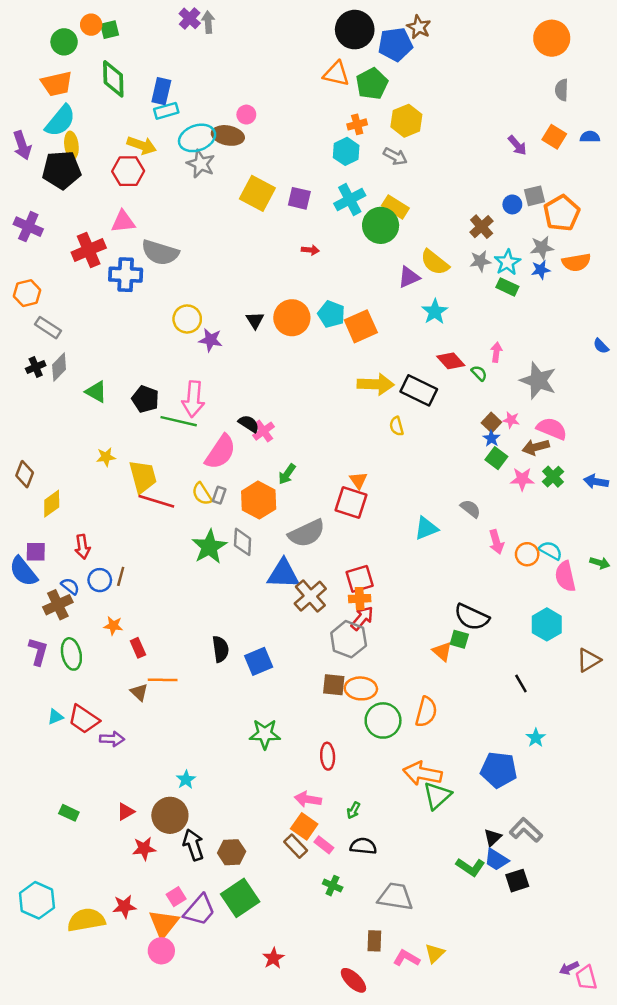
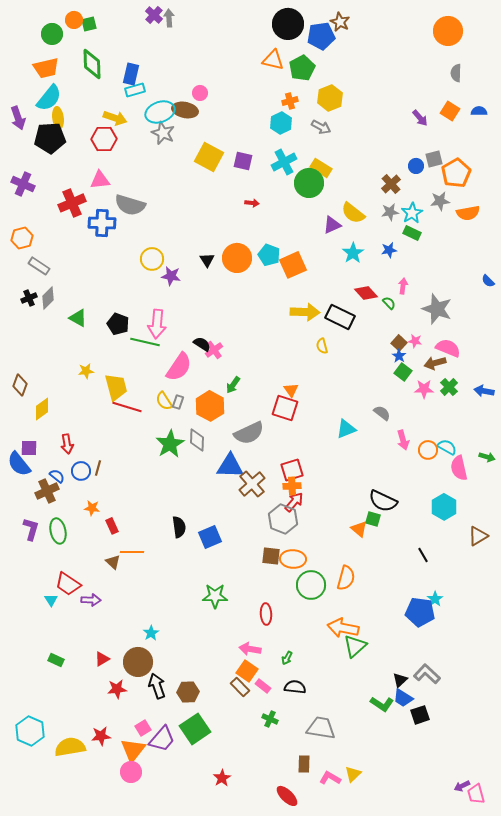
blue star: (541, 270) -> (389, 250), moved
cyan triangle: (55, 717) -> (51, 600), moved, turned -40
blue pentagon: (499, 770) -> (420, 612), moved

